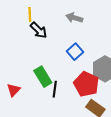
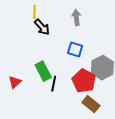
gray arrow: (74, 18) -> (76, 17), turned 63
blue square: (75, 52) -> (75, 49), turned -35

